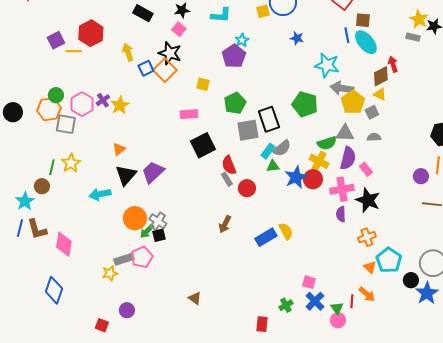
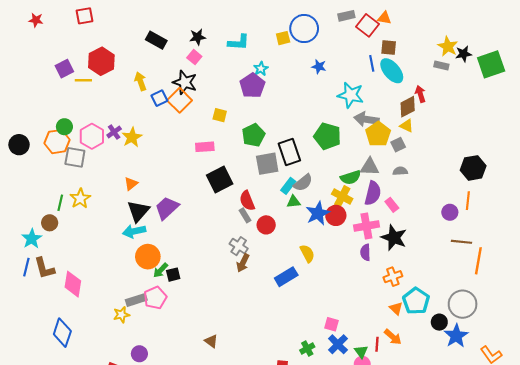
cyan arrow: (100, 194) -> (134, 231), moved
gray cross: (158, 221) -> (239, 246), moved
yellow semicircle: (286, 231) -> (307, 253), moved

